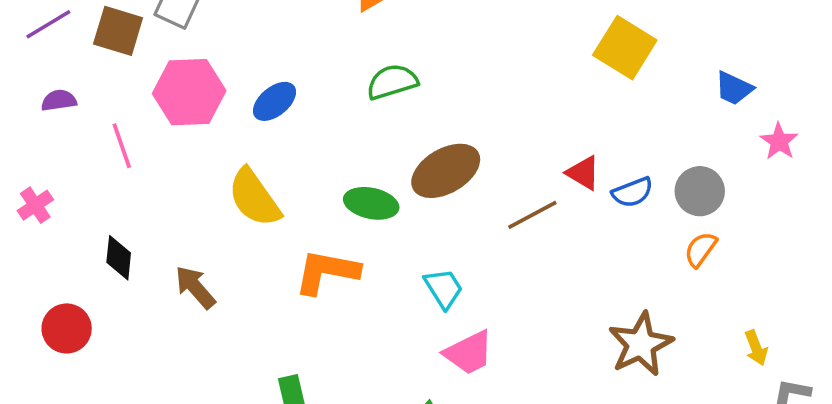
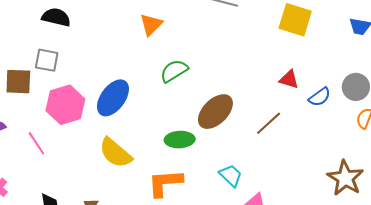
blue ellipse: (275, 101) -> (113, 98), size x1.5
red triangle: (583, 173) -> (289, 79), moved

